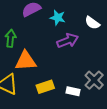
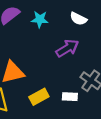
purple arrow: (68, 41) -> (67, 48), moved

